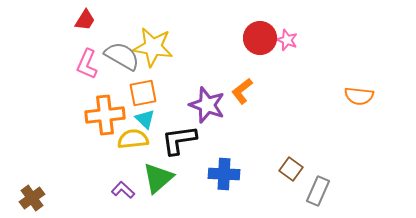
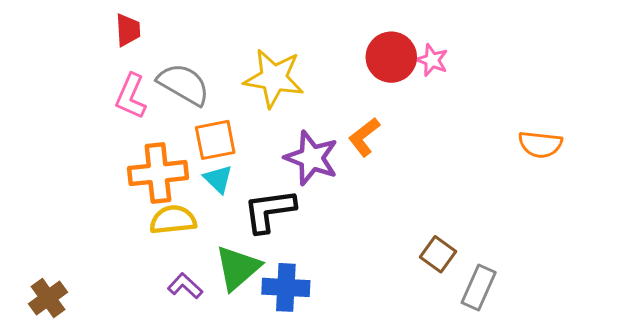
red trapezoid: (85, 20) -> (128, 30), turned -35
yellow star: (153, 47) -> (274, 78), moved
yellow semicircle: (133, 139) -> (173, 220), moved
blue cross: (224, 174) -> (286, 287), moved

